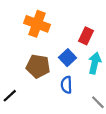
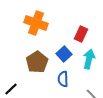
brown pentagon: (38, 66) -> (37, 62), turned 30

